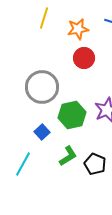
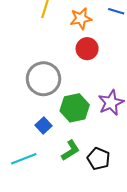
cyan line: (23, 164) -> (24, 159), turned 40

